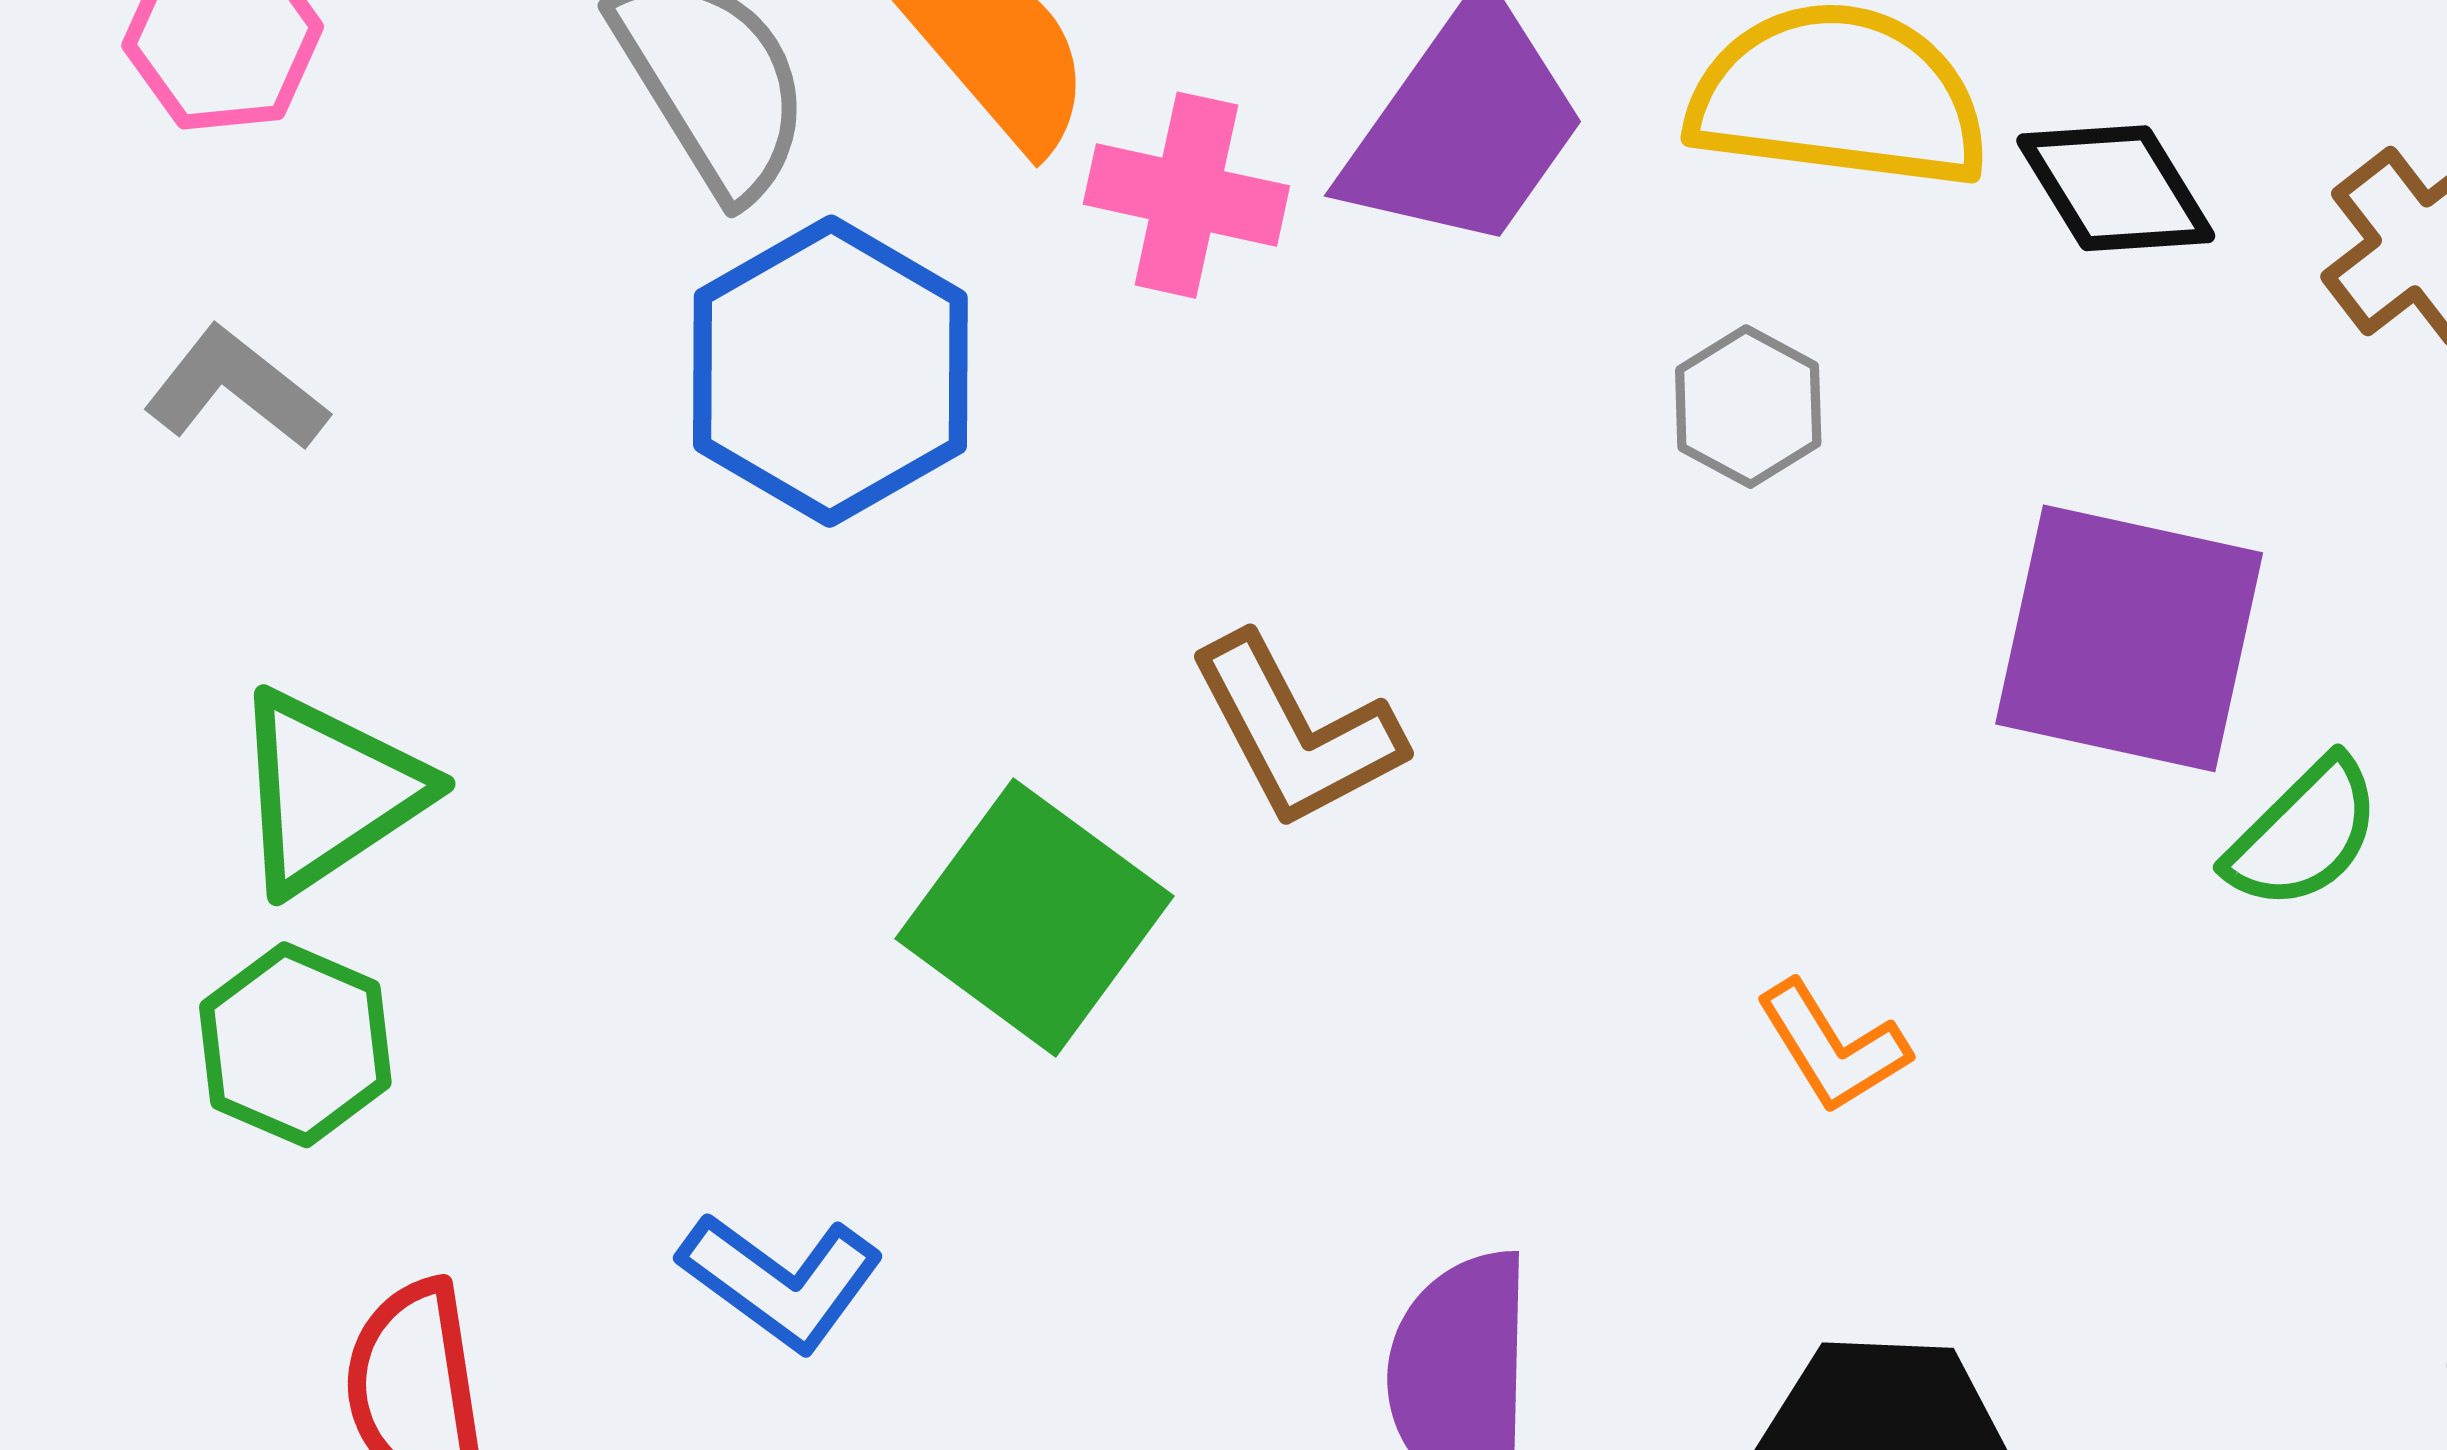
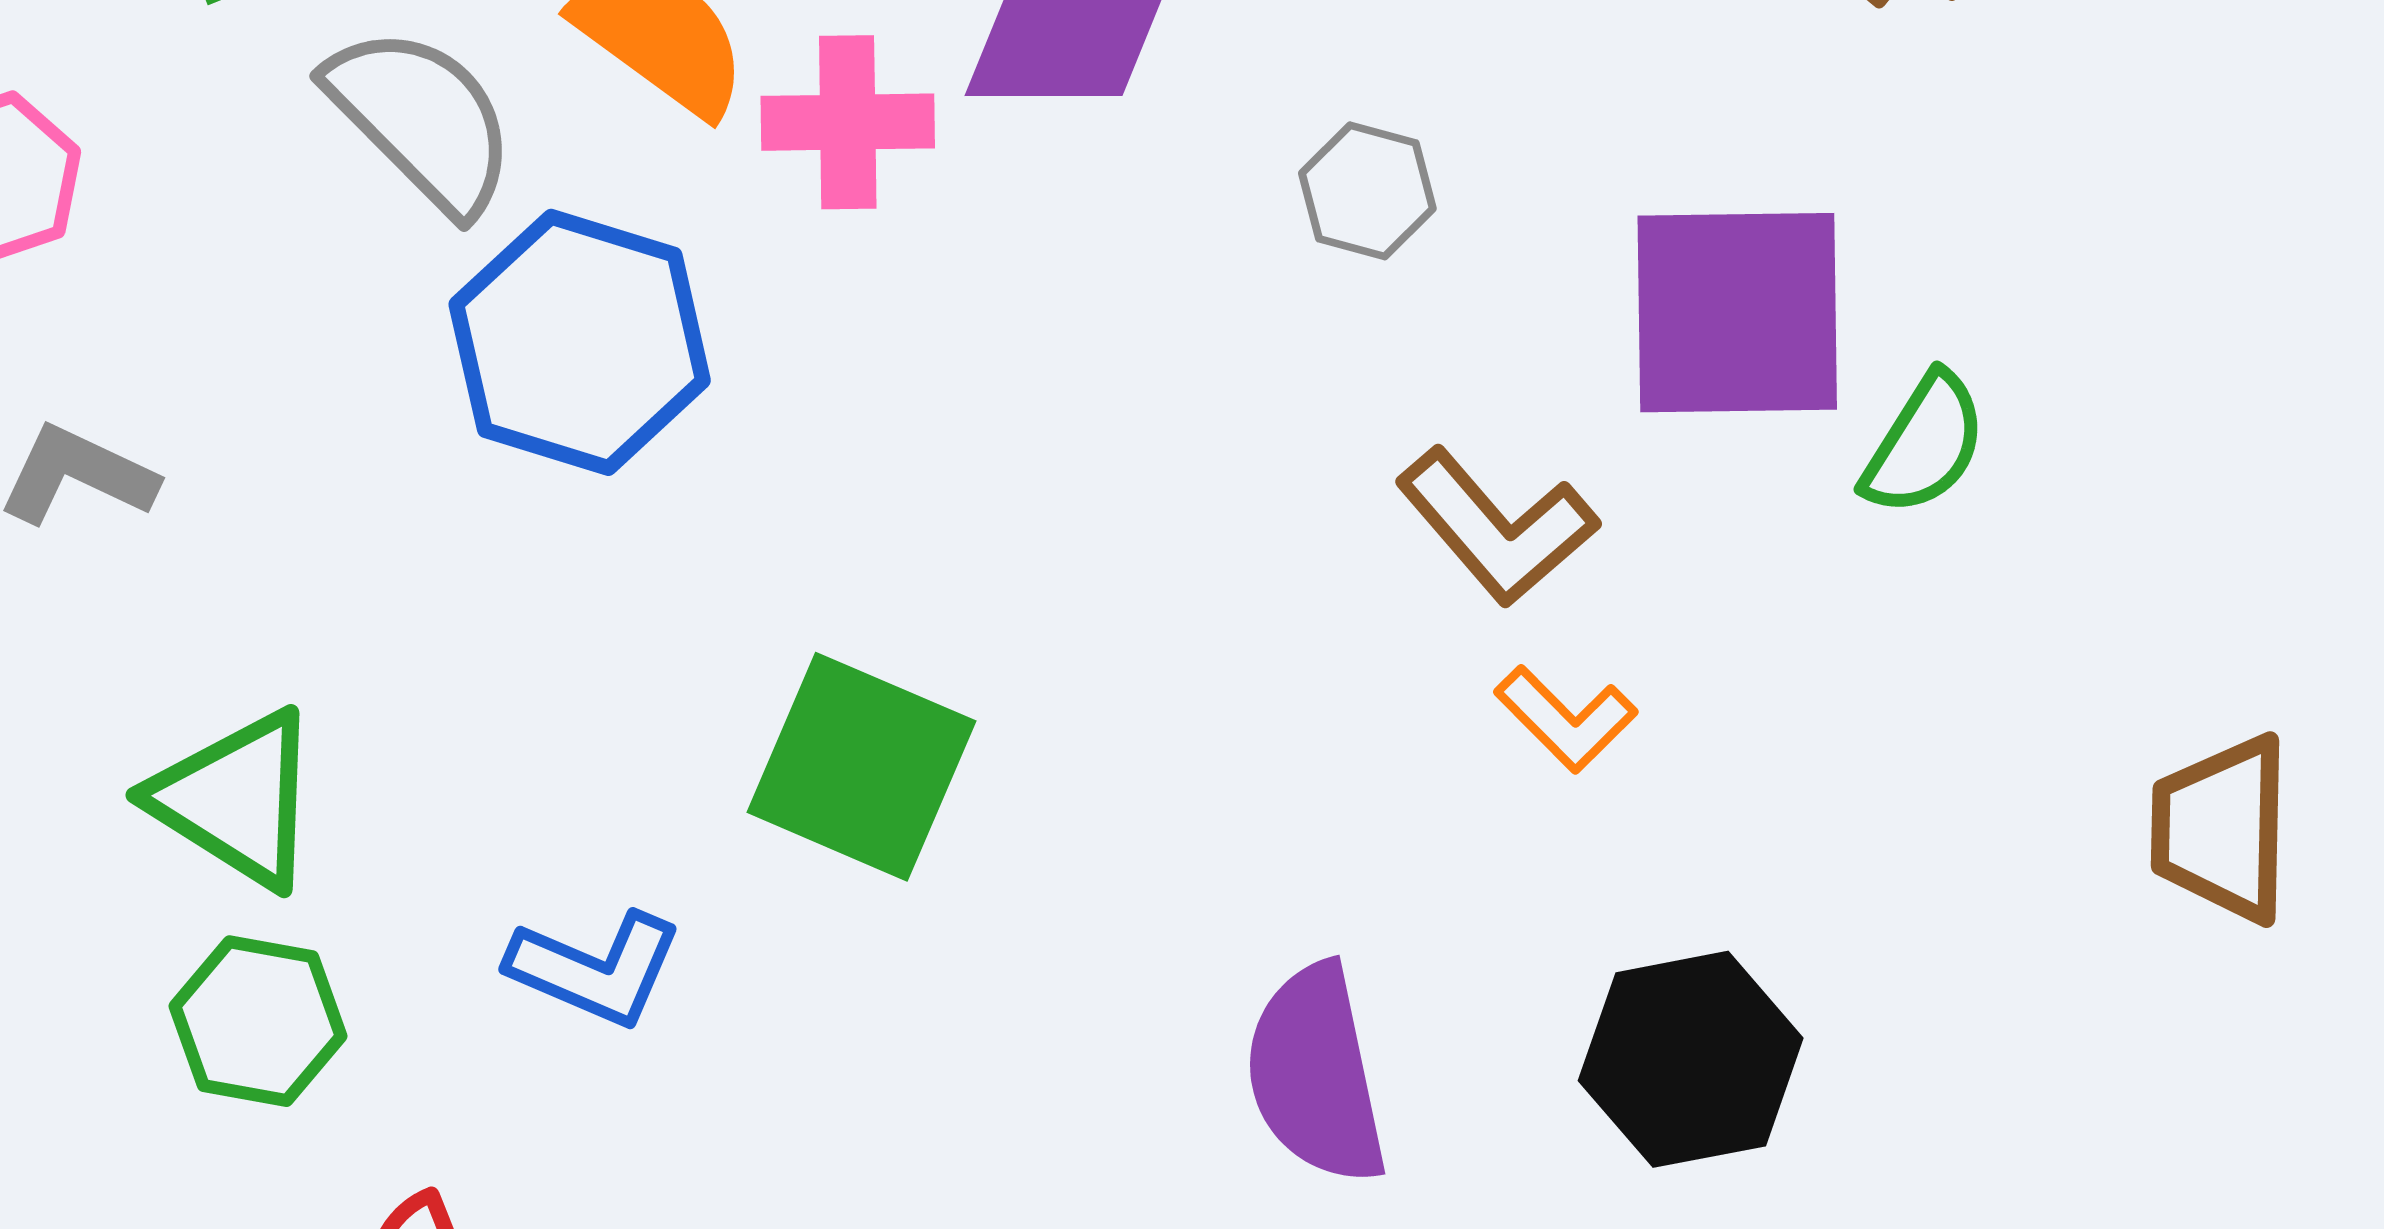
brown L-shape: (1296, 732) -> (1497, 527), moved
green triangle: (329, 791) -> (236, 799), turned -41
blue L-shape: (781, 1281) -> (595, 969), moved

